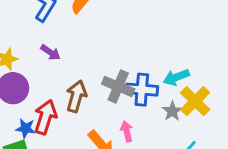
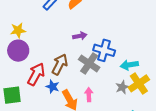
purple arrow: (50, 52) -> (80, 36), moved, turned -56
blue cross: (142, 90) -> (104, 50), moved
blue star: (26, 128) -> (53, 87), moved

